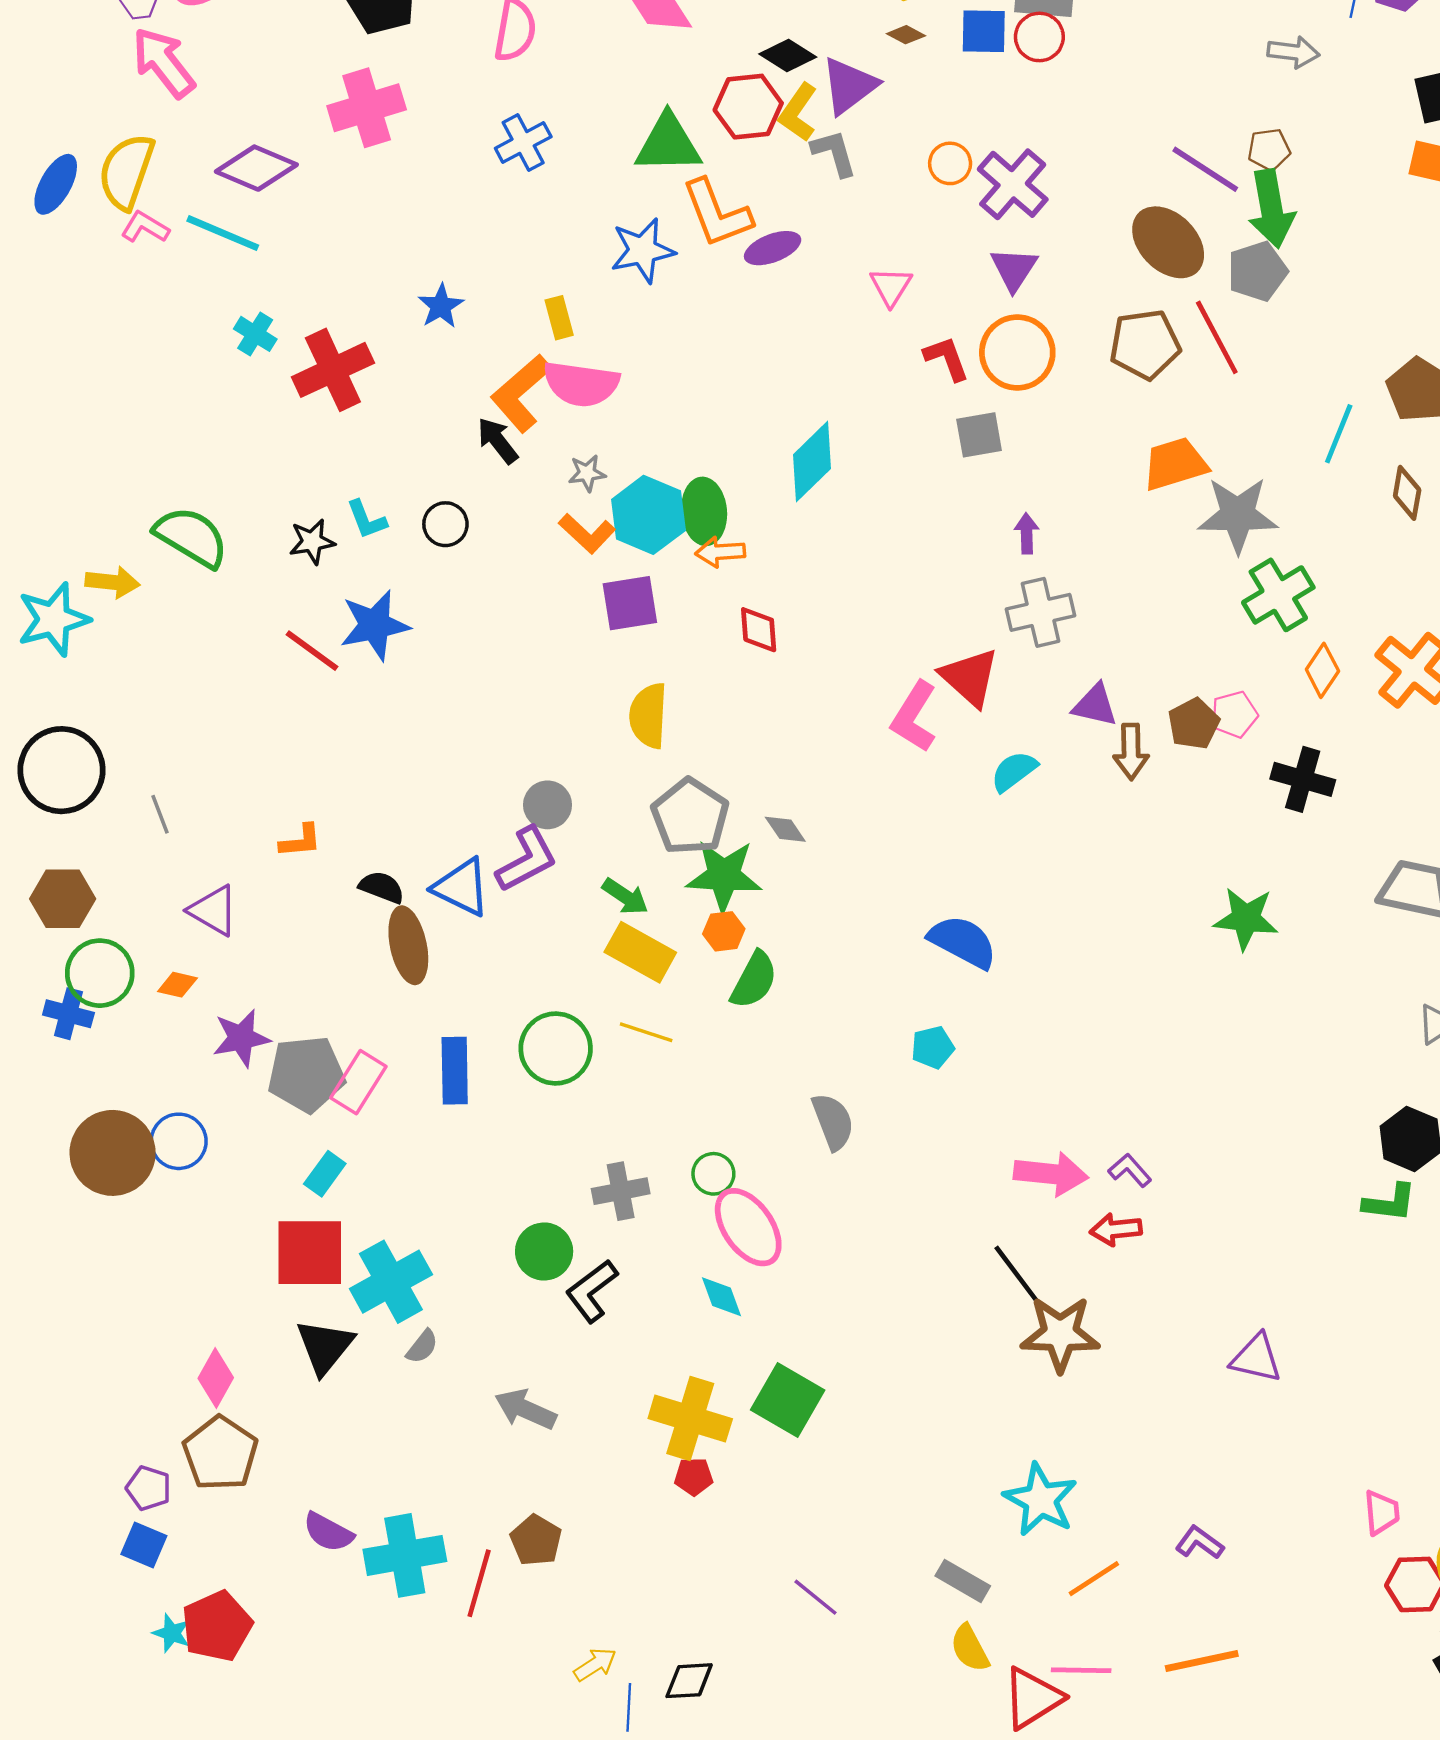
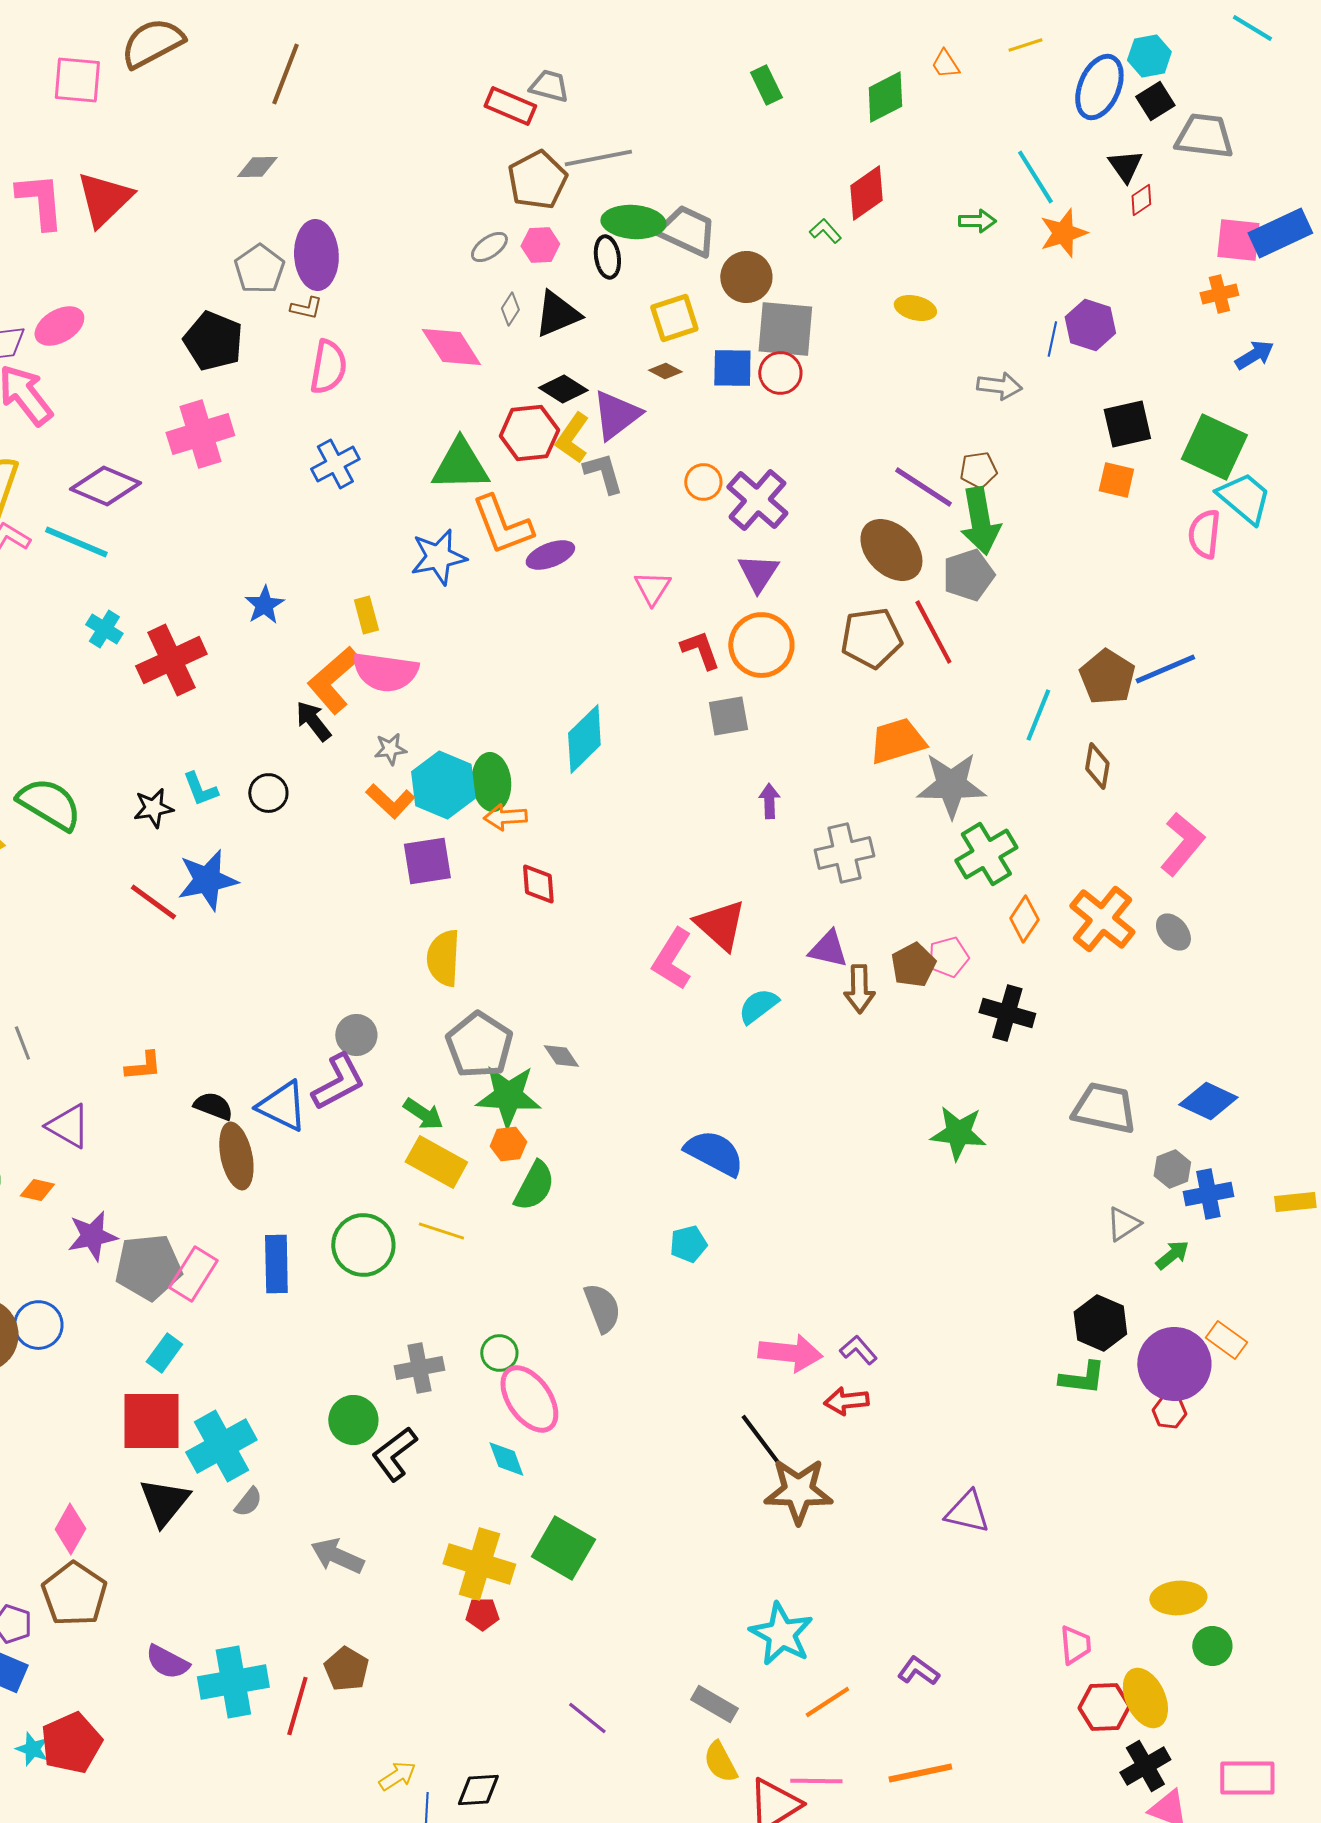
gray cross: (1041, 612) -> (844, 853), moved

